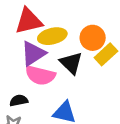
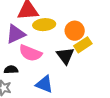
purple triangle: (33, 53) -> (16, 34), moved
black triangle: (71, 63) -> (65, 56), moved

